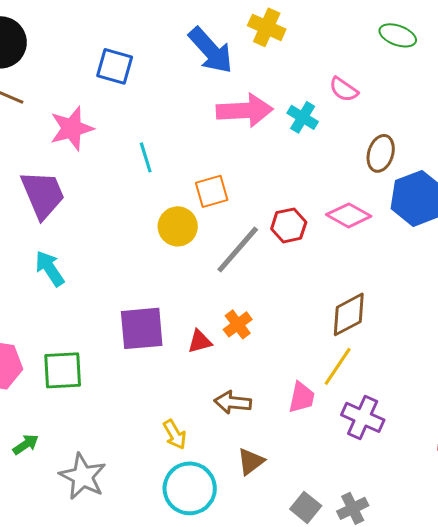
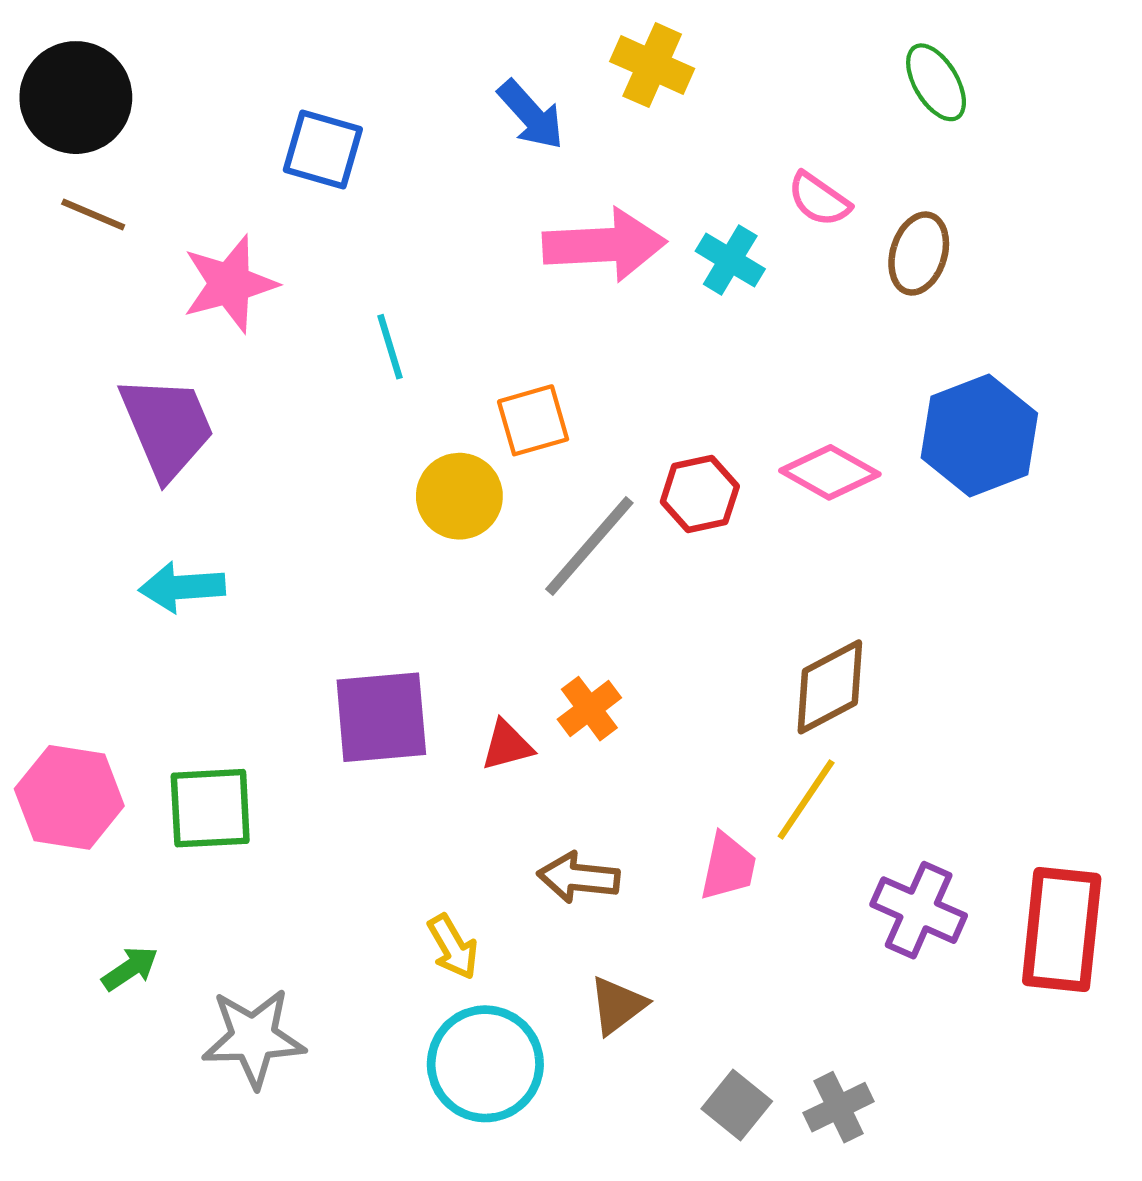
green ellipse: (398, 35) -> (936, 82), turned 39
blue arrow: (211, 50) -> (531, 115), size x0.7
brown ellipse: (381, 153) -> (919, 254), moved
cyan arrow: (50, 268) -> (182, 587), turned -60
purple cross: (363, 417) -> (919, 910), moved
gray star: (83, 476) -> (254, 1038), turned -30

